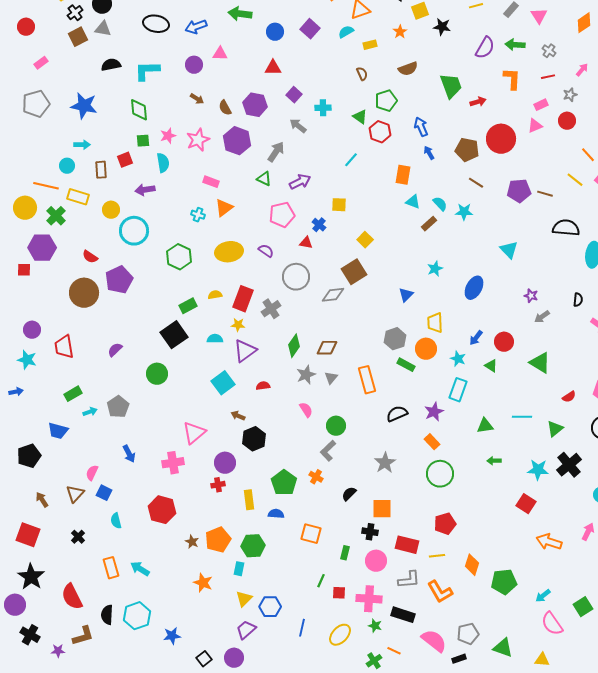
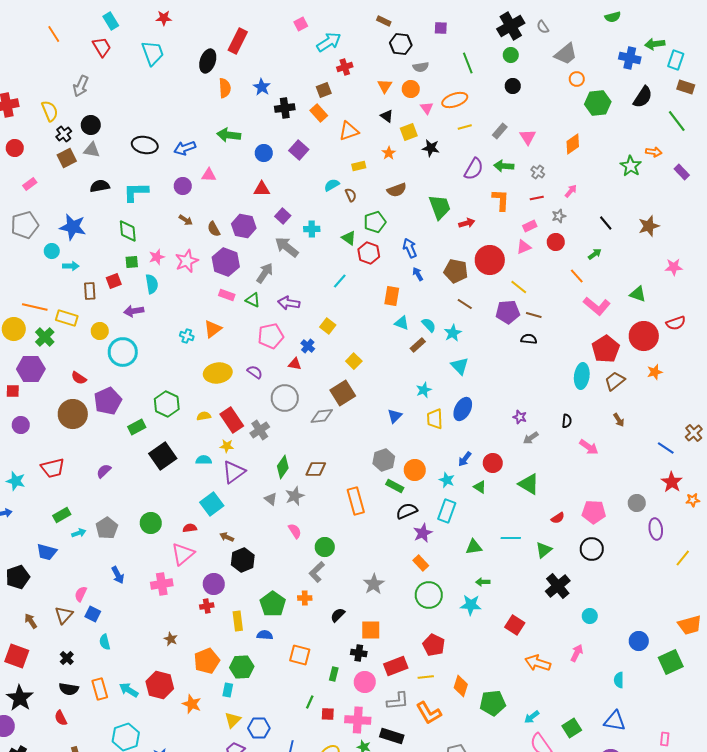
cyan semicircle: (346, 32) -> (332, 185), moved
gray arrow: (298, 126) -> (287, 247), size x1.4
cyan circle: (67, 166) -> (52, 251), moved
yellow line: (575, 180) -> (519, 287), moved
pink rectangle: (211, 182) -> (227, 295), moved
purple arrow: (300, 182) -> (289, 303), turned -145
yellow square: (339, 205) -> (328, 326), turned 35
cyan star: (464, 212) -> (453, 333), turned -30
black semicircle: (566, 228) -> (529, 339), moved, size x0.6
cyan triangle: (509, 250) -> (460, 366), moved
green hexagon: (179, 257) -> (167, 404), moved
red rectangle: (243, 299) -> (232, 420), turned -55
green rectangle: (188, 306) -> (137, 427), moved
yellow trapezoid: (435, 323) -> (435, 419), moved
purple circle: (32, 330) -> (21, 425), moved
red trapezoid: (64, 347) -> (53, 468), turned -95
green circle: (157, 374) -> (151, 523), moved
gray triangle: (331, 378) -> (271, 499), moved, turned -32
red semicircle: (263, 386) -> (190, 528), moved
black semicircle: (397, 414) -> (407, 511), moved
cyan star: (538, 470) -> (471, 605), moved
orange cross: (316, 477) -> (305, 598), turned -32
red hexagon: (162, 510) -> (160, 685), moved
red pentagon: (445, 524) -> (434, 645), turned -30
brown star: (192, 542) -> (171, 639), moved
red rectangle: (407, 545) -> (396, 666), turned -35
red semicircle: (72, 597) -> (61, 718), size x0.6
black semicircle: (107, 615) -> (69, 689), moved, turned -84

